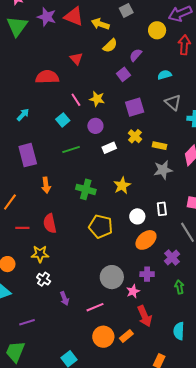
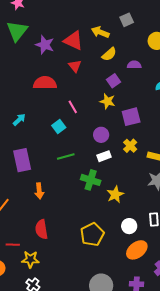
red triangle: (74, 16) -> (73, 41), moved
purple star: (47, 17) -> (45, 45), moved
purple semicircle: (136, 55) -> (134, 65), turned 48
purple square: (123, 74) -> (114, 81), moved
yellow star: (97, 99) -> (107, 101), moved
purple circle: (95, 126) -> (101, 135), moved
green cross: (86, 189) -> (91, 180), moved
yellow pentagon: (101, 226) -> (92, 234), turned 30
red line: (22, 228) -> (13, 245), moved

